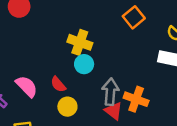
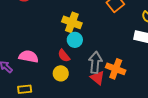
red semicircle: (58, 84) -> (64, 56), moved
pink semicircle: (27, 86) -> (29, 56), turned -36

